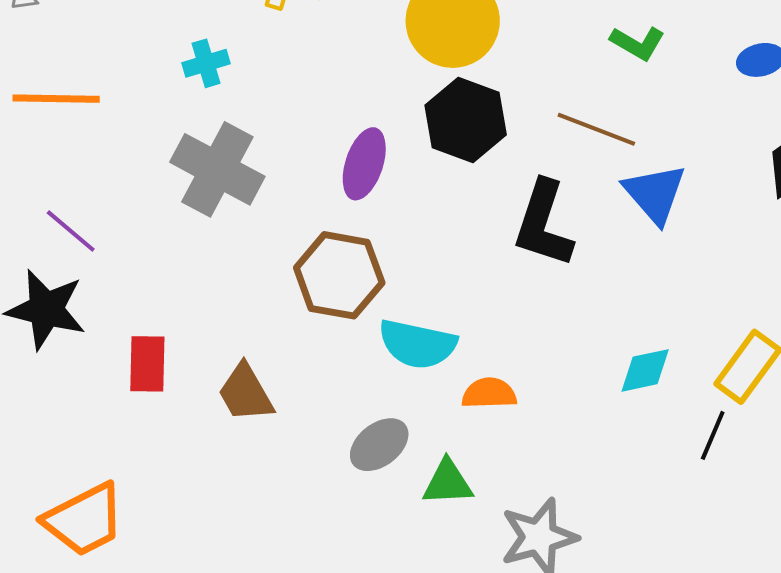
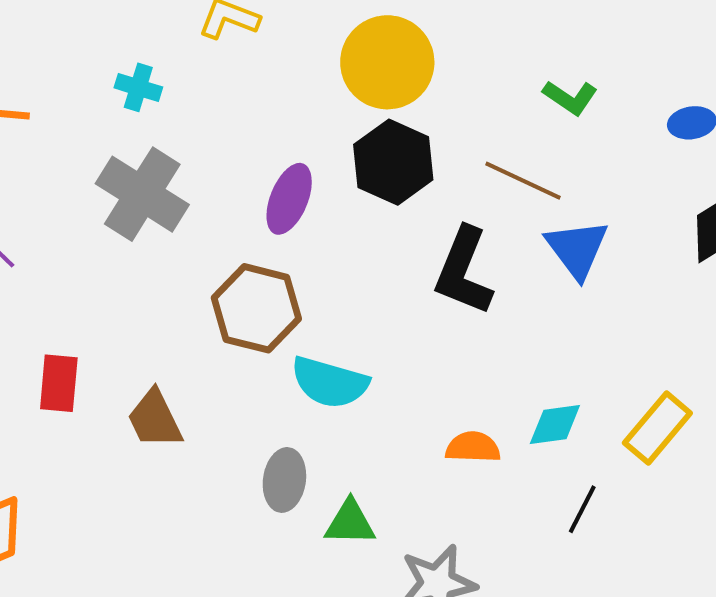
cyan cross: (206, 63) -> (138, 87), turned 30
orange semicircle: (489, 393) -> (473, 447), moved
black line: (713, 435) -> (582, 509), moved
gray ellipse: (379, 445) -> (284, 480), turned -48

